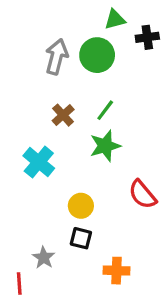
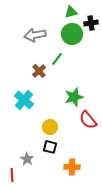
green circle: (97, 55) -> (72, 34), moved
gray arrow: (57, 57) -> (35, 35), turned -115
green line: (105, 110) -> (57, 59), moved
green star: (105, 146) -> (74, 97), moved

